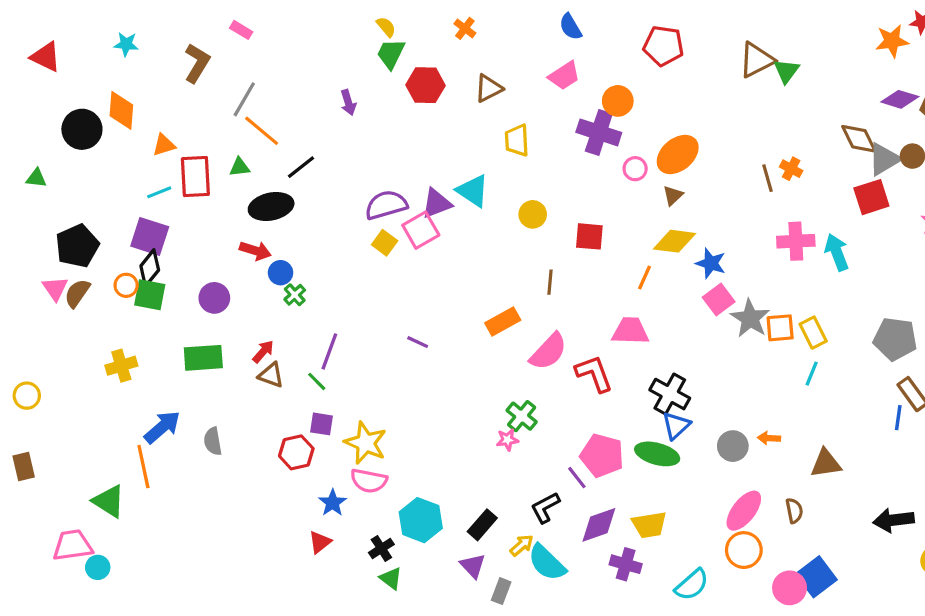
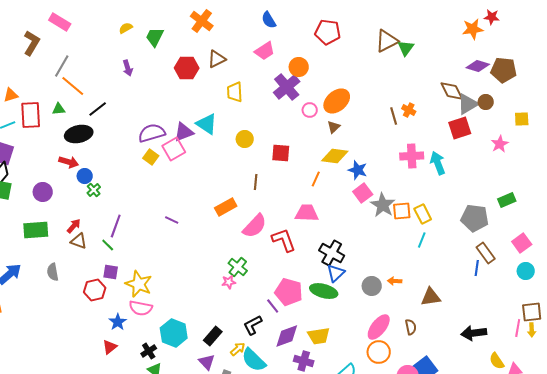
yellow semicircle: (386, 27) -> (126, 28), moved, turned -80
orange cross: (465, 28) -> (202, 21), size x1.6
pink rectangle: (241, 30) -> (60, 22), size x1.5
red hexagon: (425, 85) -> (187, 68), moved
purple cross: (599, 132) -> (287, 87), turned 32
gray semicircle: (213, 441) -> (53, 272), moved

